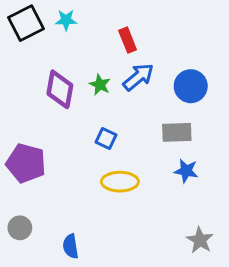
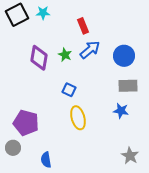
gray rectangle: (177, 132) -> (128, 86), moved
purple pentagon: (26, 163) -> (26, 123), moved
yellow ellipse: (120, 182) -> (78, 118), turned 75

